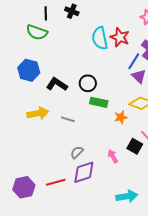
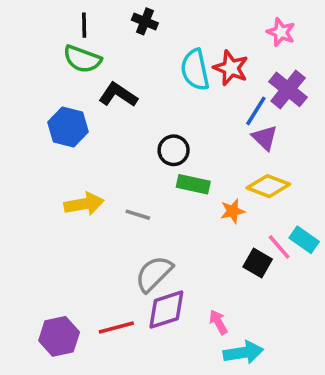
black line: (46, 13) -> (84, 25), moved
black L-shape: (57, 84) -> (118, 95), moved
gray semicircle: (77, 152) -> (154, 274), size x1.6
pink arrow: (113, 156) -> (218, 322), moved

